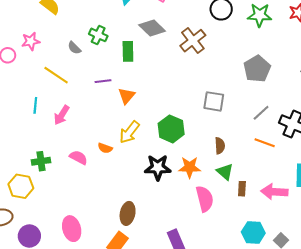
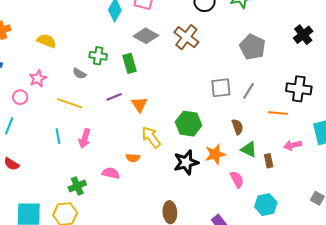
gray line: (261, 113) -> (249, 91), moved
yellow arrow: (129, 132) -> (151, 137), turned 120
pink arrow: (274, 192) -> (293, 145), moved, size x0.7
pink semicircle: (205, 199) -> (237, 179), size x0.7
cyan hexagon: (253, 233) -> (266, 205), moved

